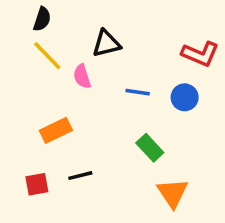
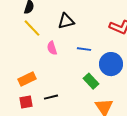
pink semicircle: (82, 76) -> (52, 48), moved
blue circle: (185, 97) -> (111, 64), moved, size x1.5
orange rectangle: (56, 130) -> (27, 79), moved

